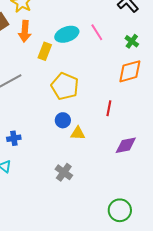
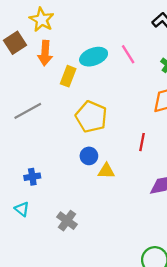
gray cross: (64, 172) -> (67, 221), moved

